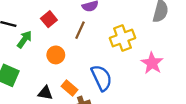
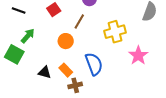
green arrow: (24, 39) -> (28, 36), moved
orange circle: (56, 55) -> (66, 41), moved

